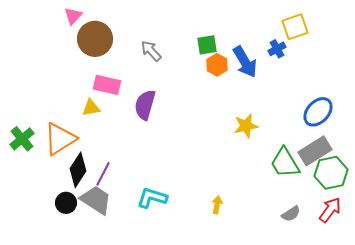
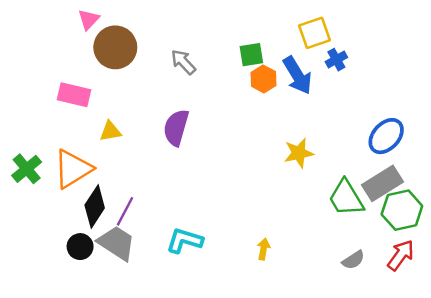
yellow square: (295, 27) -> (314, 33), moved
pink rectangle: (107, 85) -> (74, 95), moved

